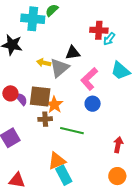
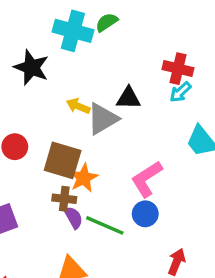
cyan arrow: (109, 39) -> (180, 92), moved
pink L-shape: (89, 79) -> (147, 179), moved
purple semicircle: (21, 99) -> (73, 217), moved
blue circle: (93, 104) -> (145, 214), moved

